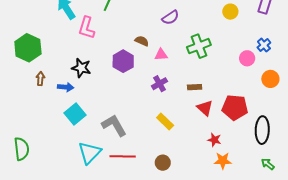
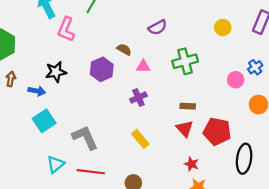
black star: (81, 68) -> (56, 72), turned -30
brown rectangle: (195, 87) -> (188, 106), moved
cyan triangle: (90, 153) -> (56, 164), size x0.7

